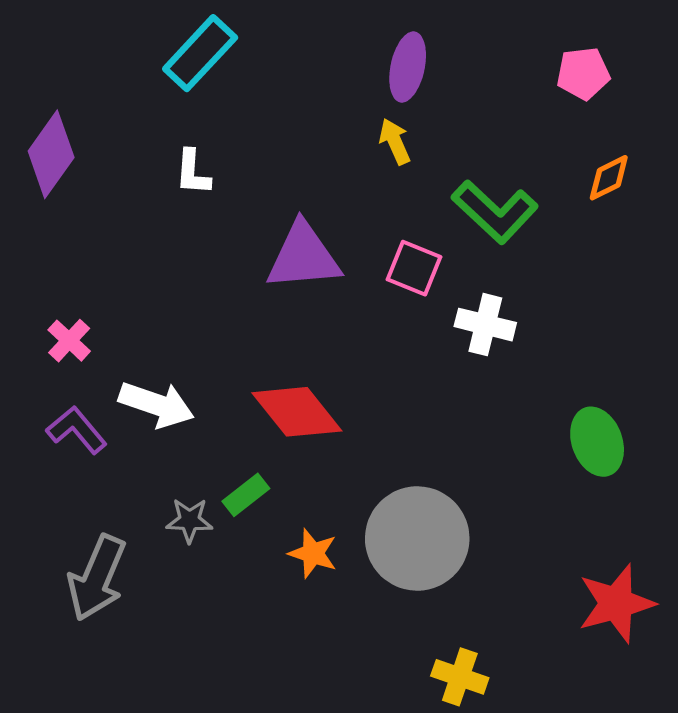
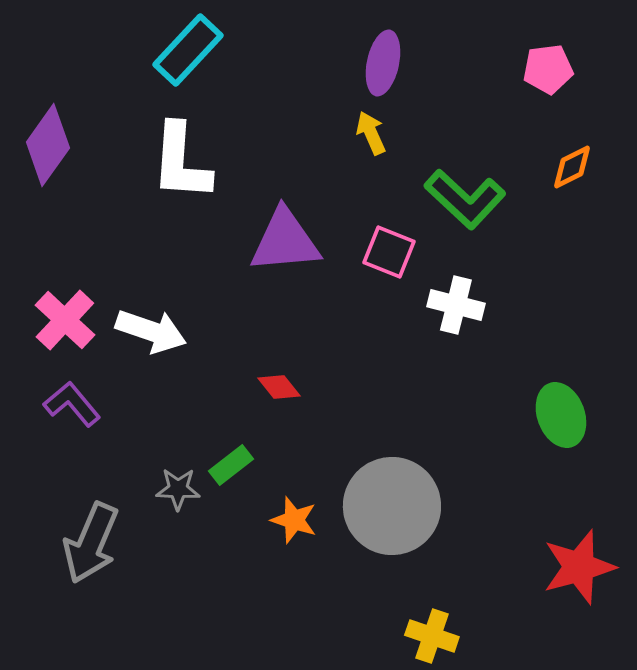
white L-shape: (193, 172) -> (181, 162), size x1.8
pink cross: (69, 341) -> (65, 320), size x1.5
white arrow: (156, 404) -> (151, 331), moved
red diamond: (297, 412) -> (279, 387), size x0.5

